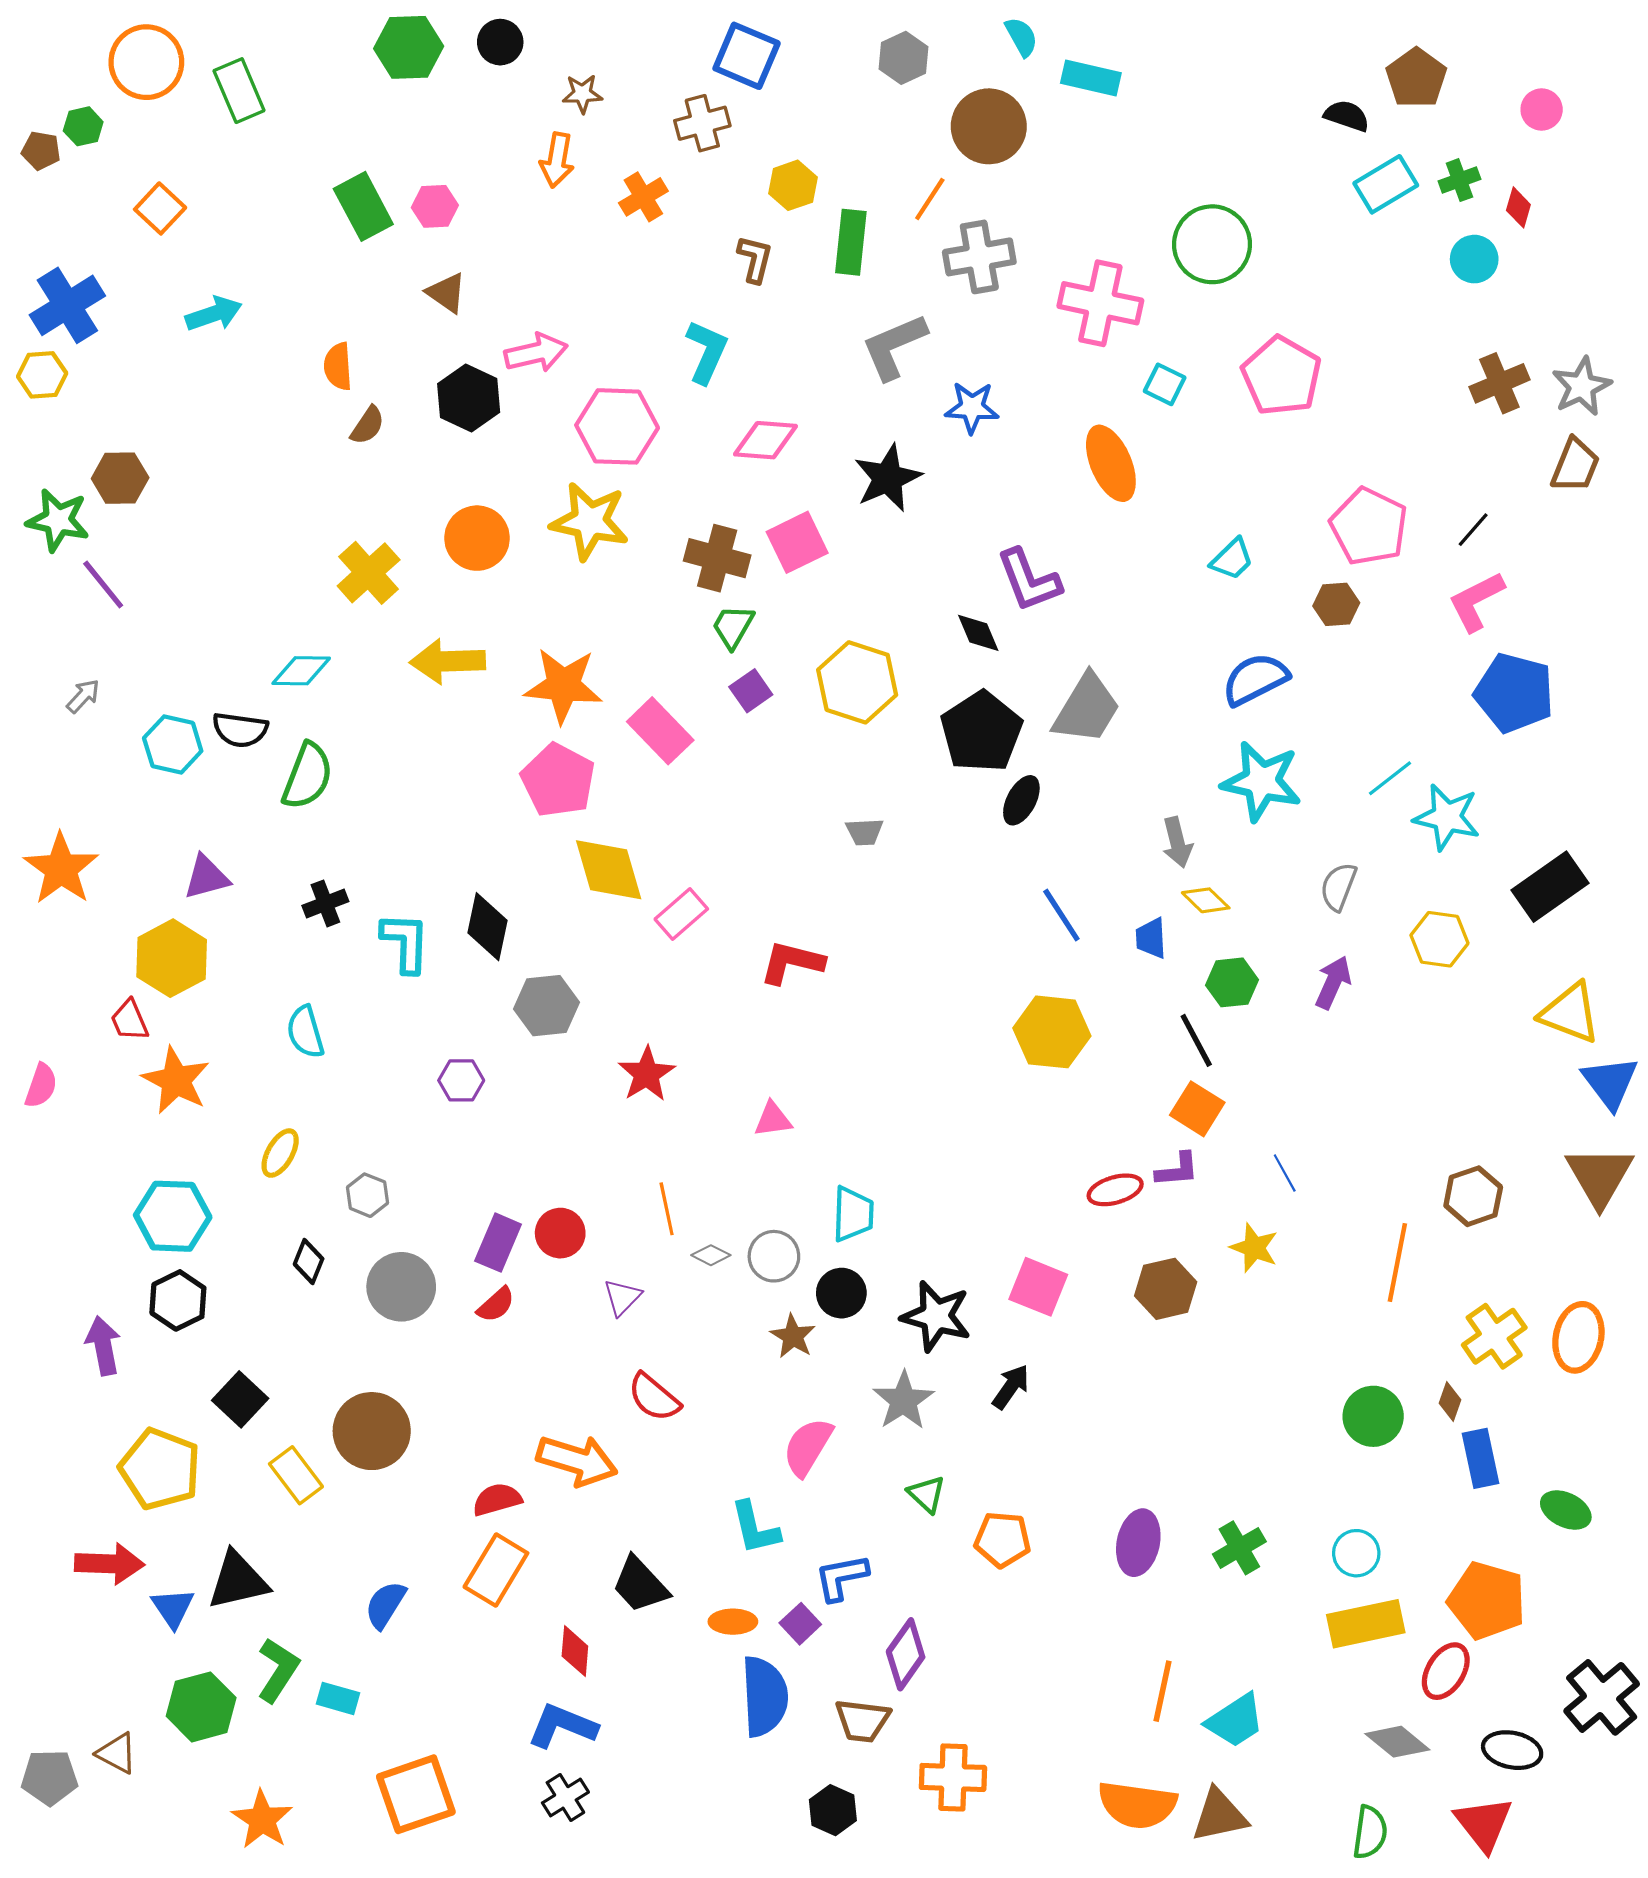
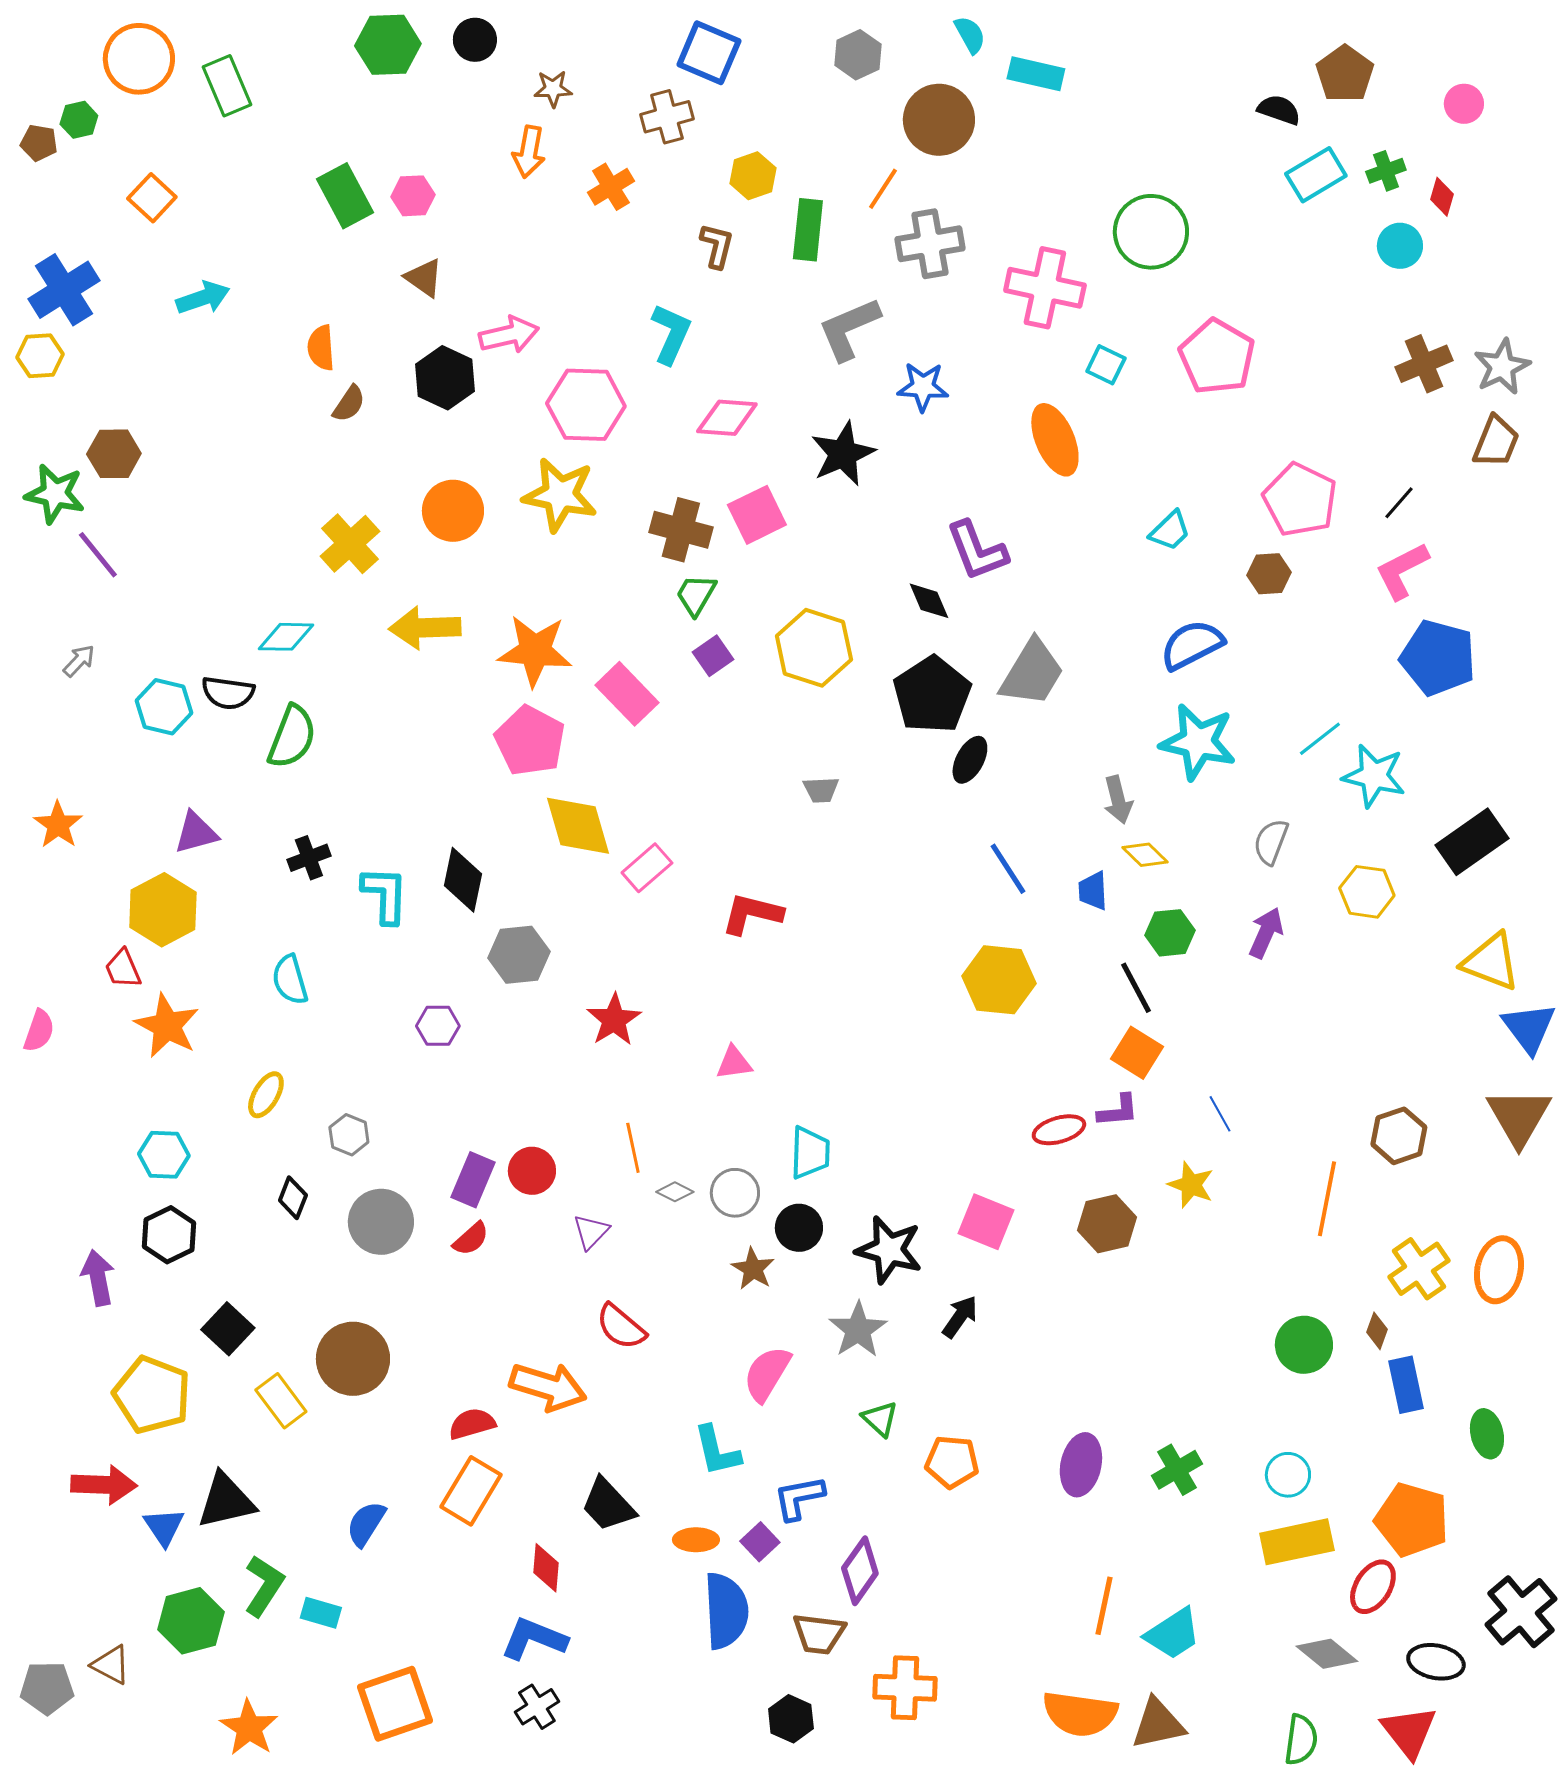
orange star: (61, 869) -> (58, 825), size x0.7
cyan hexagon: (173, 1216) -> (164, 1155), size x0.7
green ellipse: (1566, 1510) -> (1487, 1434), turned 51

